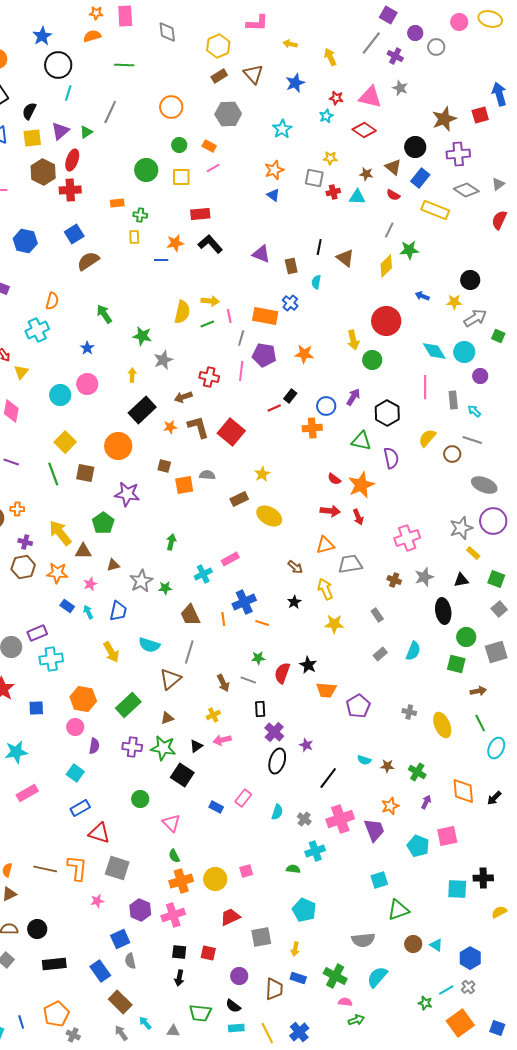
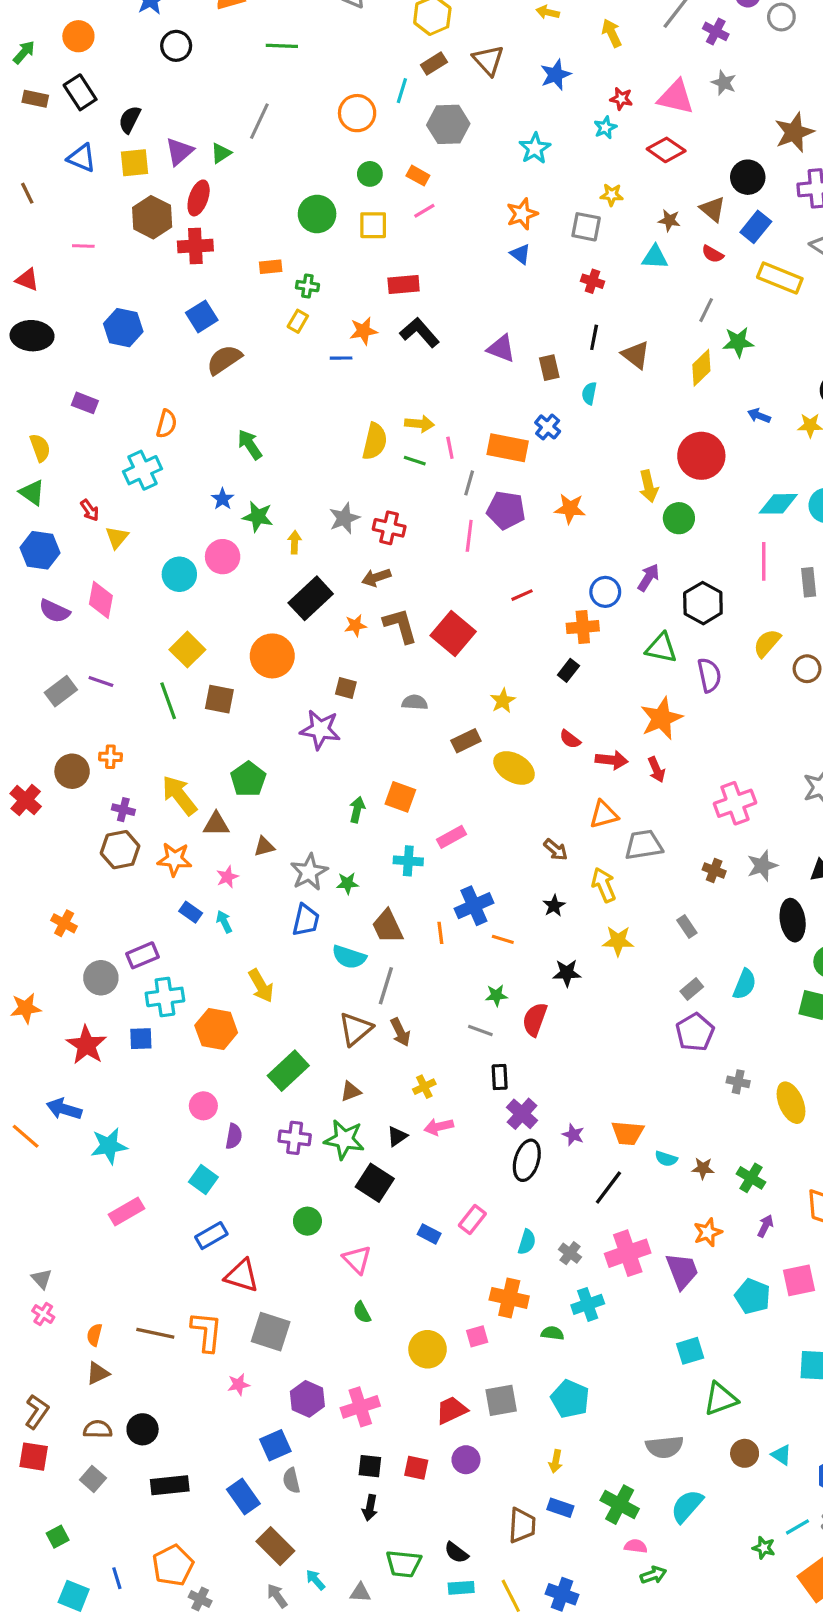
black circle: (58, 65) -> (176, 46), size x0.7
cyan line: (68, 93) -> (402, 91), moved
red cross: (333, 192) -> (592, 281), moved, turned 32
yellow rectangle: (134, 237) -> (298, 321), turned 32
green line: (207, 324) -> (415, 461), turned 40
green star: (142, 336) -> (258, 517), moved
cyan diamond: (434, 351) -> (778, 504), turned -60
red cross: (209, 377) -> (389, 528), moved
black rectangle: (290, 396) -> (568, 670), moved
red semicircle: (334, 479) -> (570, 739), moved
orange square: (184, 485) -> (400, 797), moved, turned 30
purple star: (127, 494) -> (320, 730), moved
cyan cross: (203, 574) -> (408, 861), turned 30
blue trapezoid: (118, 611) -> (306, 920), moved
cyan semicircle: (149, 645) -> (349, 957), moved
black star: (308, 665) -> (567, 973), moved, turned -30
brown arrow: (223, 683) -> (400, 1032), moved
orange trapezoid: (326, 690) -> (628, 1133), moved
orange hexagon: (83, 699) -> (216, 1029), moved
purple pentagon: (358, 706) -> (695, 1032), moved
blue square: (36, 708) -> (141, 1039), moved
orange cross: (181, 881) -> (509, 1298), moved, turned 30
gray square: (261, 937) -> (501, 1400), moved
purple circle: (239, 976) -> (466, 1460), moved
blue cross: (299, 1032) -> (562, 1594), turned -30

